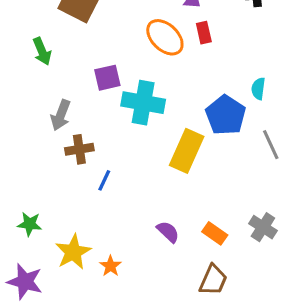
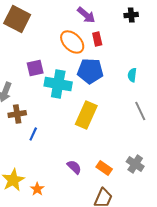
blue pentagon: (226, 115) -> (90, 71), moved, turned -30

